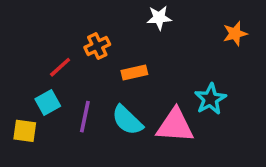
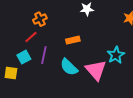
orange cross: (97, 46) -> (40, 19), moved
purple line: (85, 117) -> (44, 55), moved
pink triangle: (175, 125) -> (96, 70), turned 45

